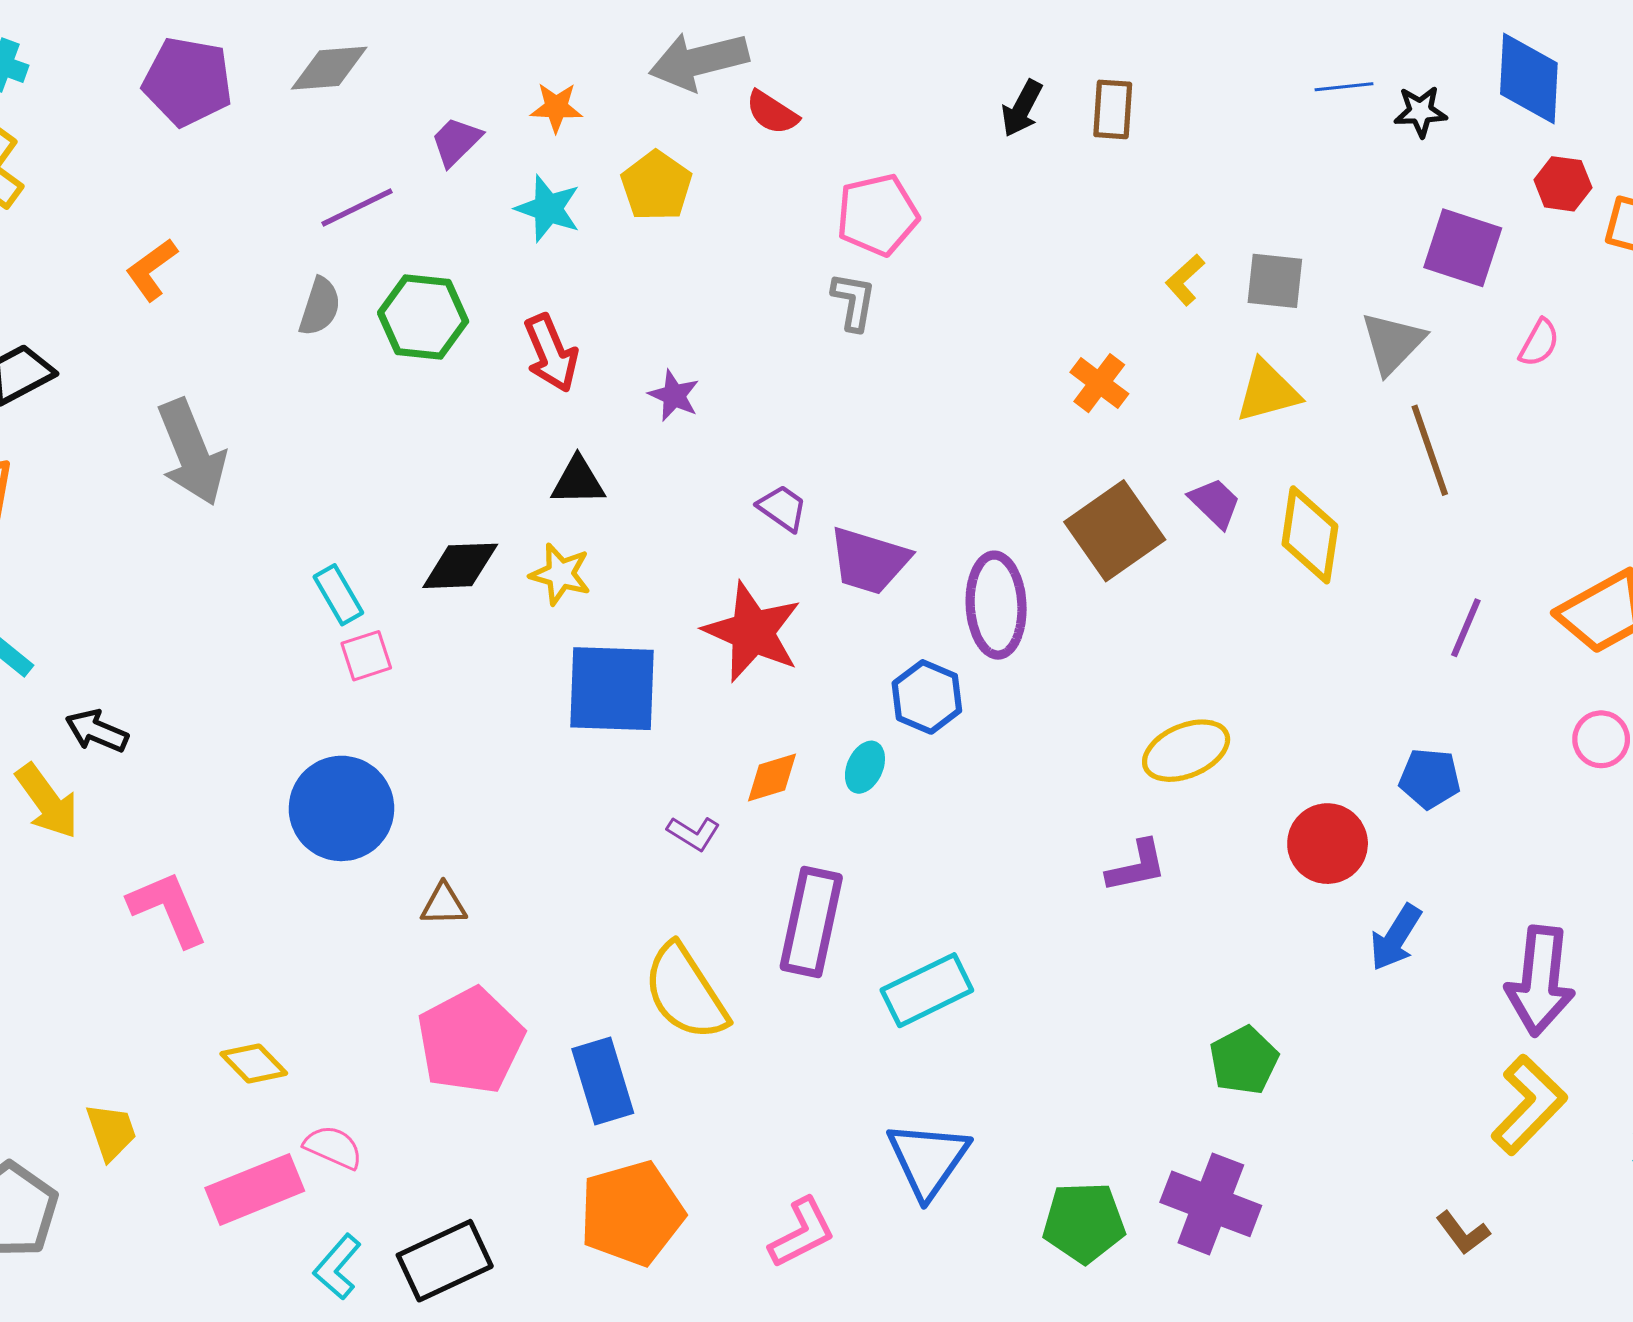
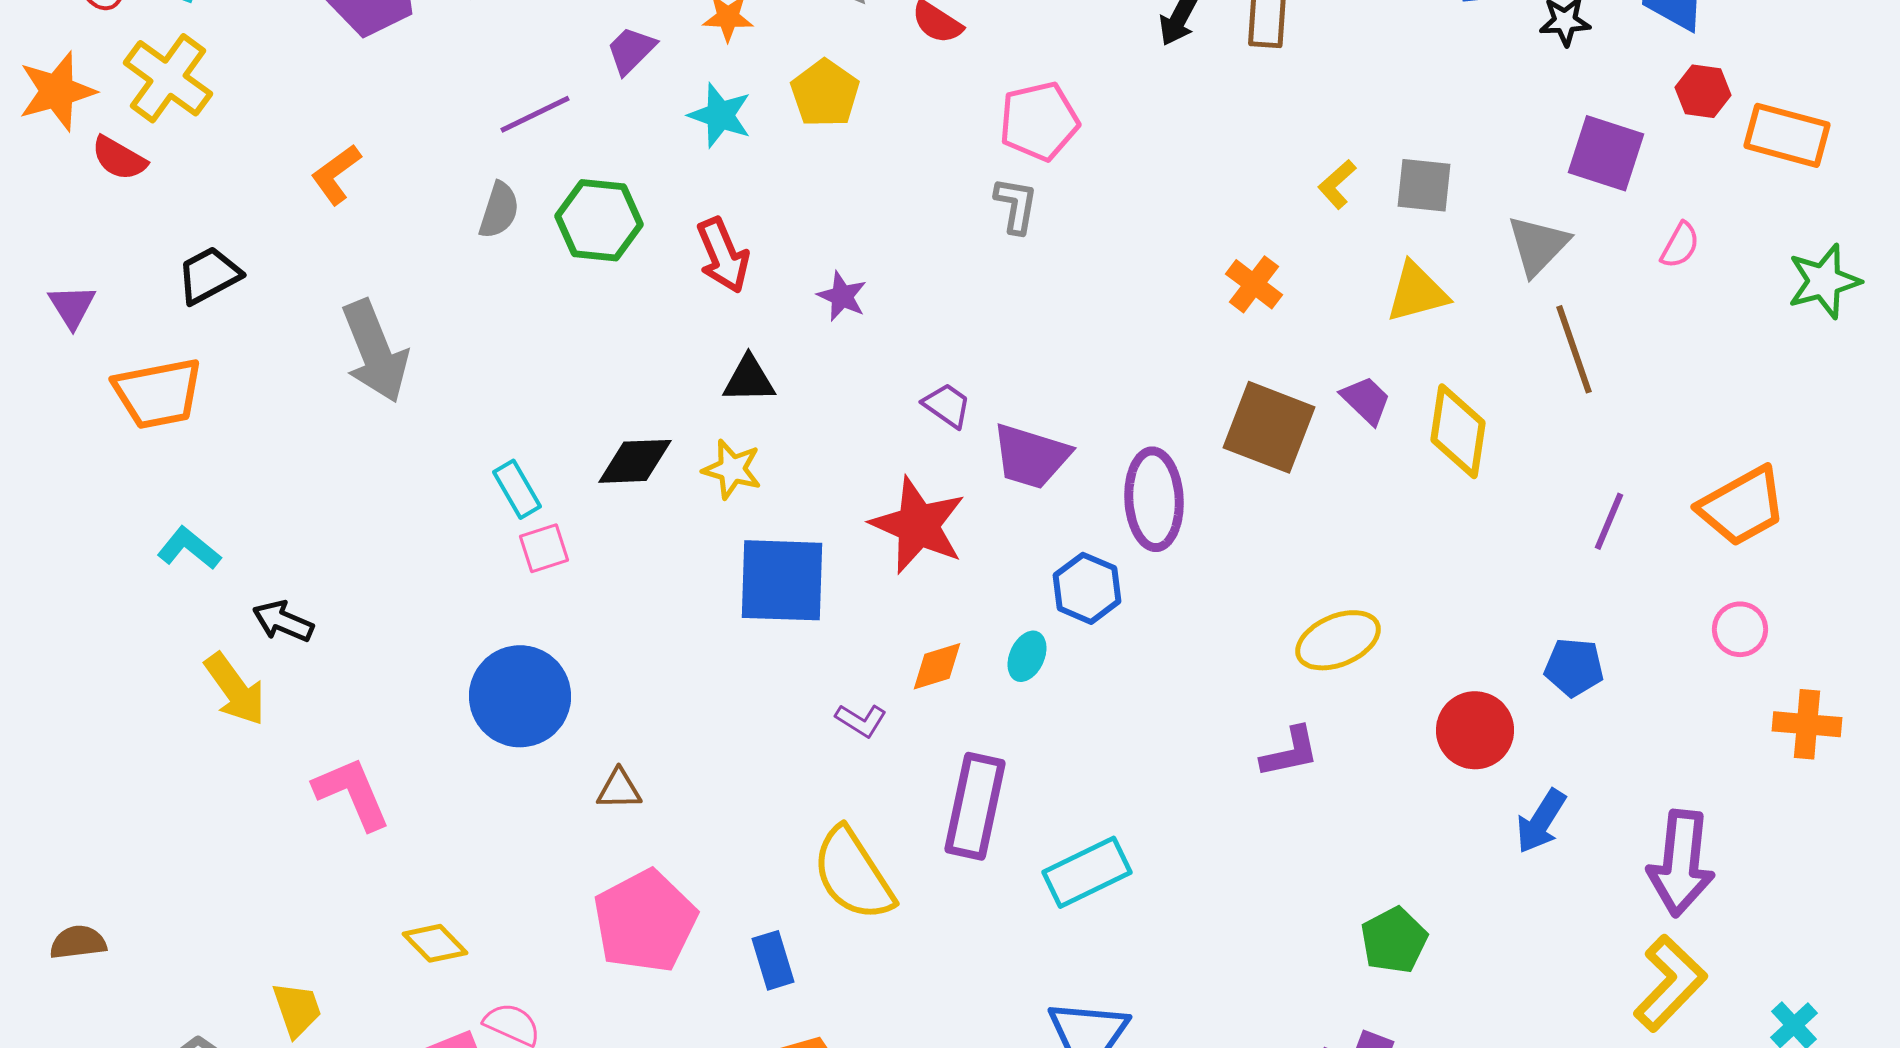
brown square: (1115, 531) -> (1269, 427), turned -34
blue rectangle: (603, 1081) -> (773, 960), size x0.7

